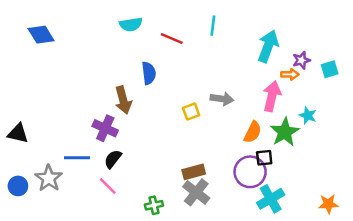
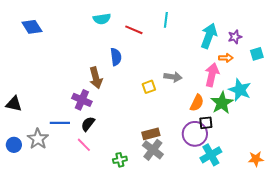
purple star: (301, 60) -> (235, 37), moved
cyan star: (308, 115) -> (240, 90), size x1.6

